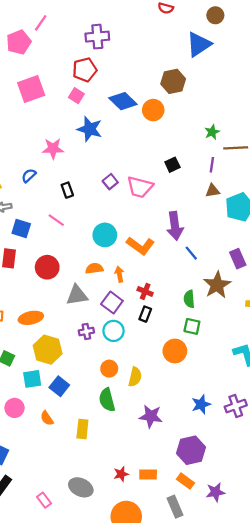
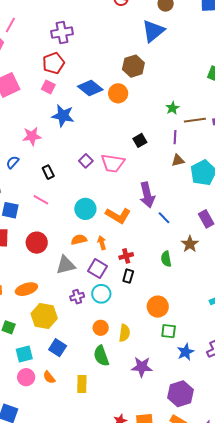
brown star: (217, 285) -> (190, 244), size x0.7
red cross: (145, 291) -> (126, 256), turned -32
green square: (192, 326) -> (169, 331), moved
cyan square: (32, 379) -> (24, 354), moved
pink circle: (14, 408) -> (26, 377), moved

